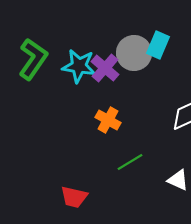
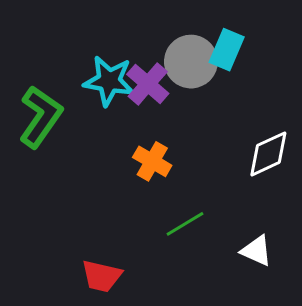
green L-shape: (33, 59) -> (41, 117), moved

